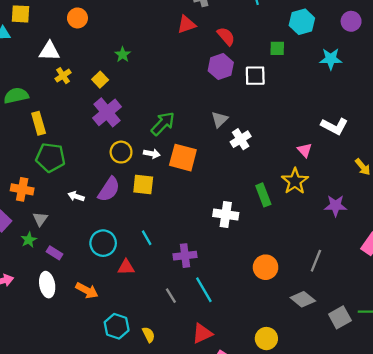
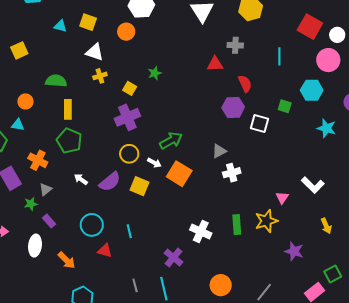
yellow square: (21, 14) -> (88, 22), moved
yellow square: (100, 80) -> (130, 88), turned -32
purple cross: (185, 256) -> (174, 258), moved, turned 30

